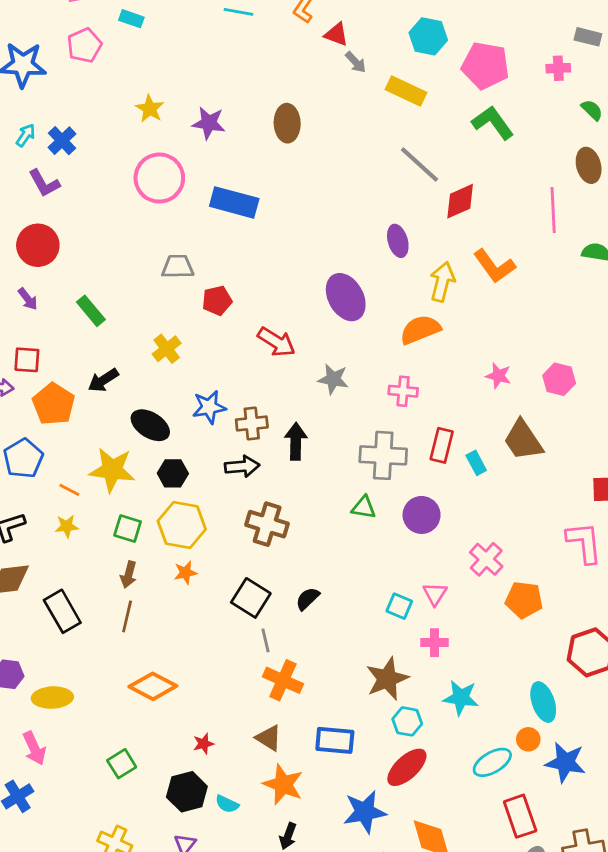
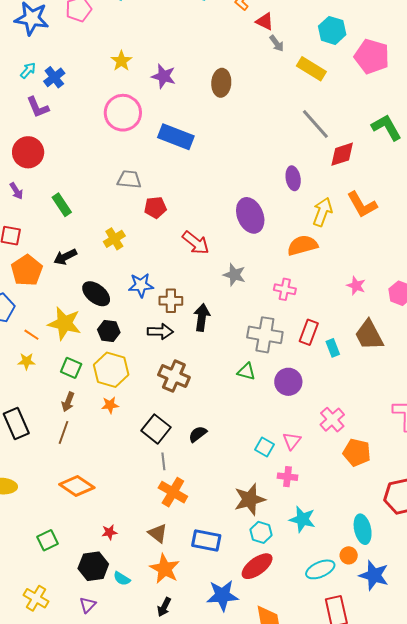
green L-shape: (493, 123) -> (387, 127), moved

